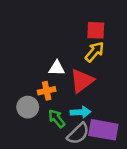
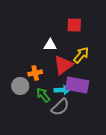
yellow arrow: (94, 52) -> (81, 55), moved
white triangle: (57, 68) -> (50, 45), moved
purple rectangle: (103, 130) -> (77, 85), moved

